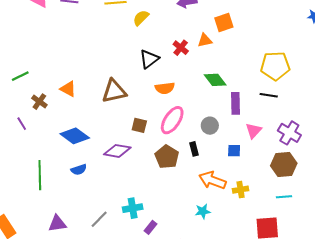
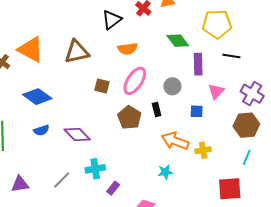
yellow pentagon: (275, 66) -> (217, 24), moved
orange triangle: (68, 89) -> (31, 49), size x1.6
purple diamond: (117, 151) -> (77, 134), moved, turned 36
cyan line: (284, 197) -> (247, 157), turned -63

